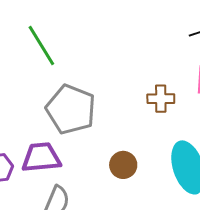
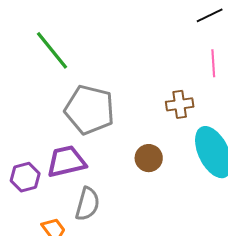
brown cross: (161, 99) -> (180, 104), moved

